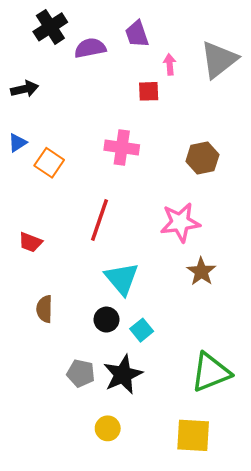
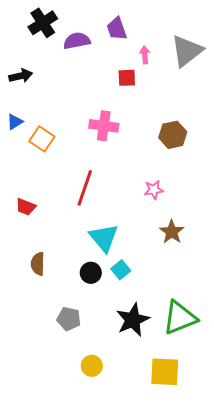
pink star: (180, 222) -> (154, 190), size x0.6
cyan square: (142, 330) -> (121, 270), moved
black star: (123, 375) -> (133, 320), moved

